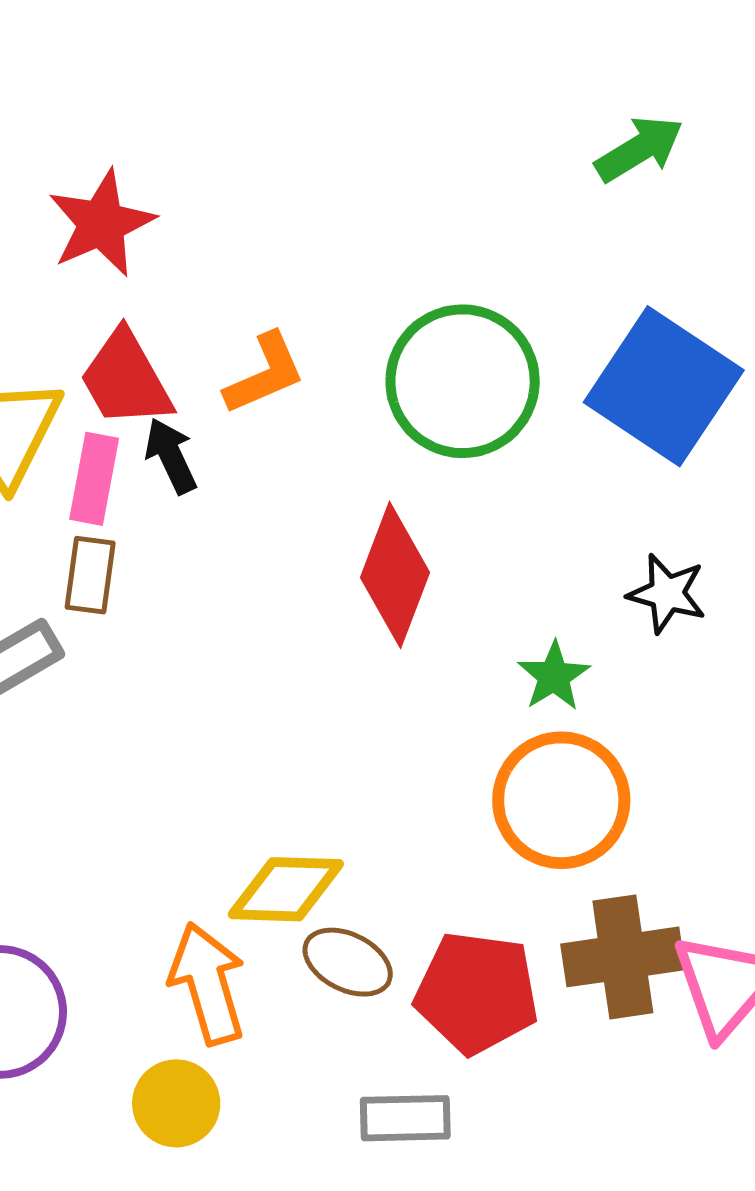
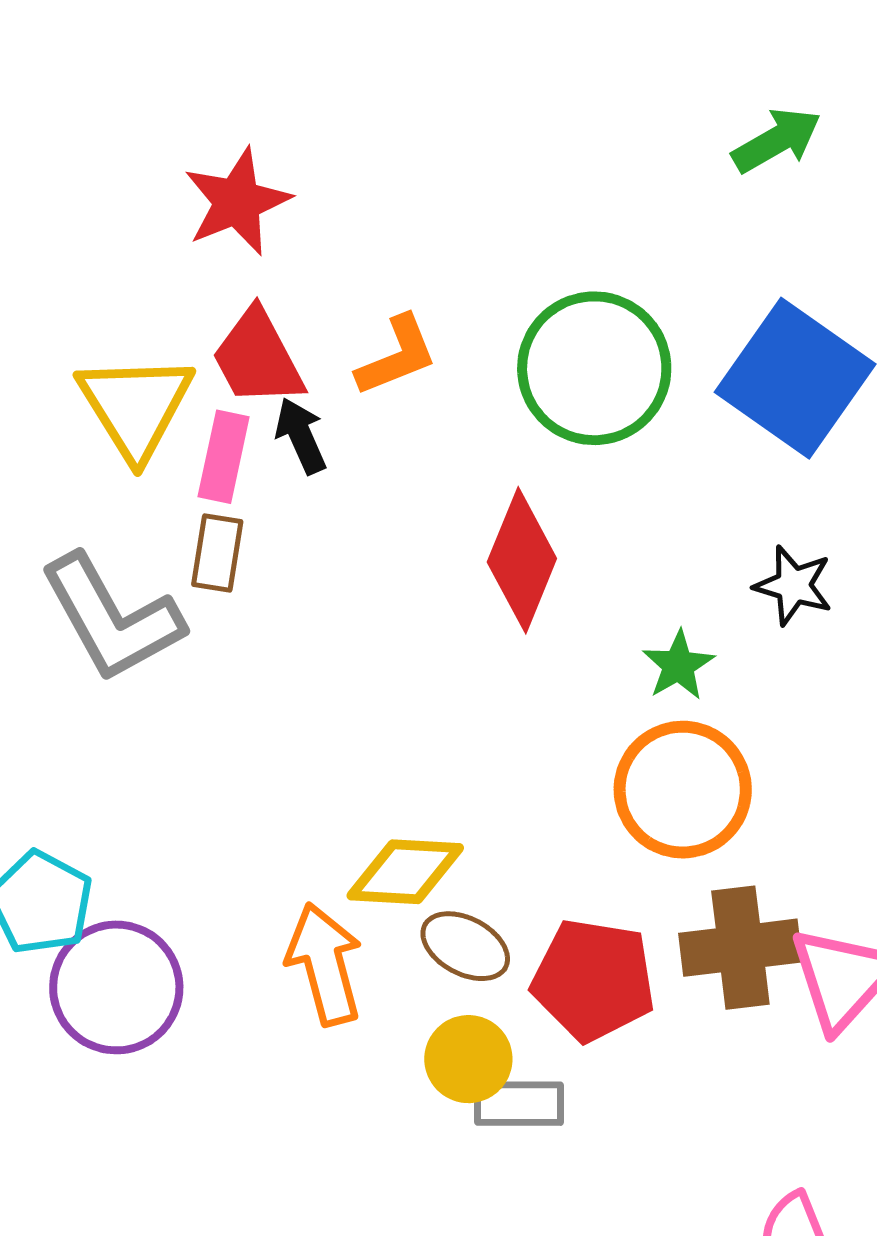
yellow circle: (176, 1103) -> (468, 1059), moved

